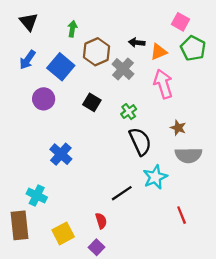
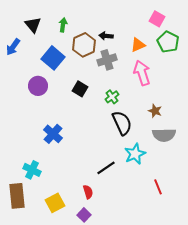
black triangle: (29, 22) -> (33, 25), moved
black arrow: (137, 43) -> (106, 36), moved
blue arrow: (28, 60) -> (13, 47), moved
gray cross: (123, 69) -> (107, 60), turned 30

